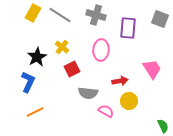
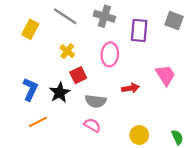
yellow rectangle: (33, 13) -> (30, 29), moved
black star: (37, 57) -> (60, 93), moved
yellow circle: (129, 101) -> (139, 135), moved
pink semicircle: (106, 111) -> (92, 125), moved

